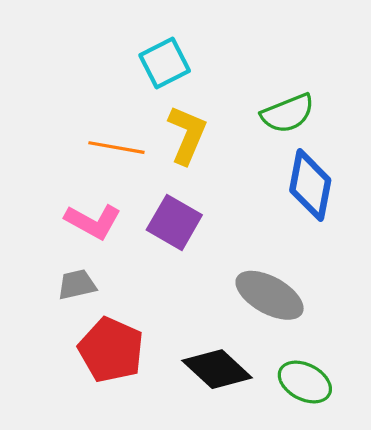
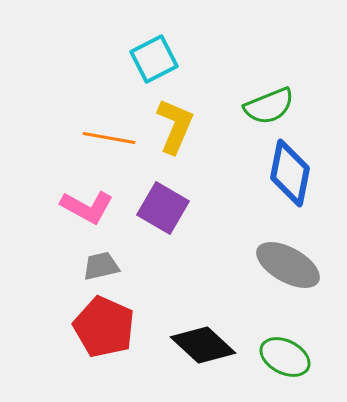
gray trapezoid: (77, 285) -> (101, 266), moved
gray ellipse: (270, 295) -> (288, 265), moved

